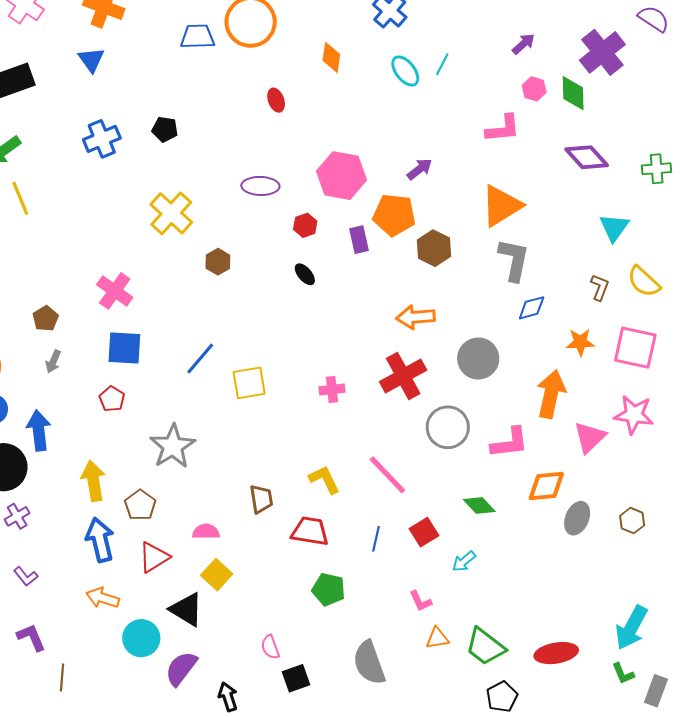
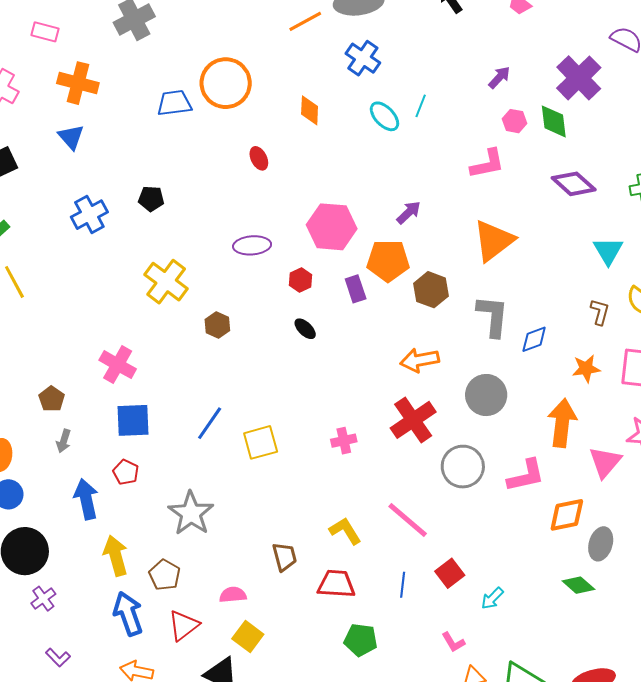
gray L-shape: (514, 260) -> (493, 316), moved
blue arrow: (39, 430) -> (86, 499), moved
green diamond: (479, 506) -> (578, 585), moved

